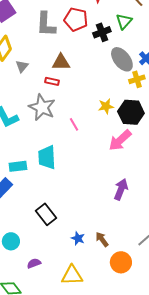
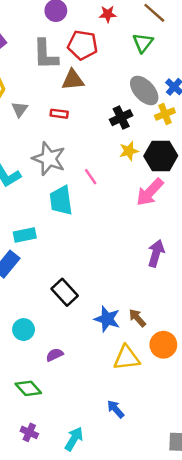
black cross: (102, 32) -> (121, 118), moved
brown triangle: (61, 62) -> (73, 80), moved
red rectangle: (52, 81) -> (59, 114), moved
cyan trapezoid: (47, 157) -> (61, 200), moved
blue star: (78, 238) -> (107, 319), size x1.5
yellow triangle: (72, 275) -> (127, 358), moved

